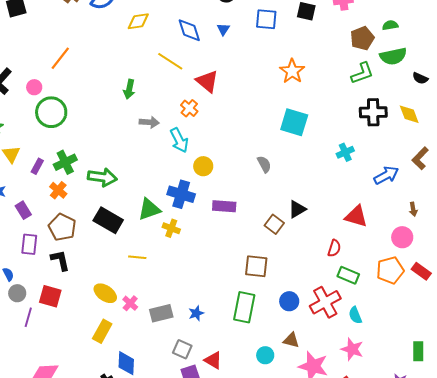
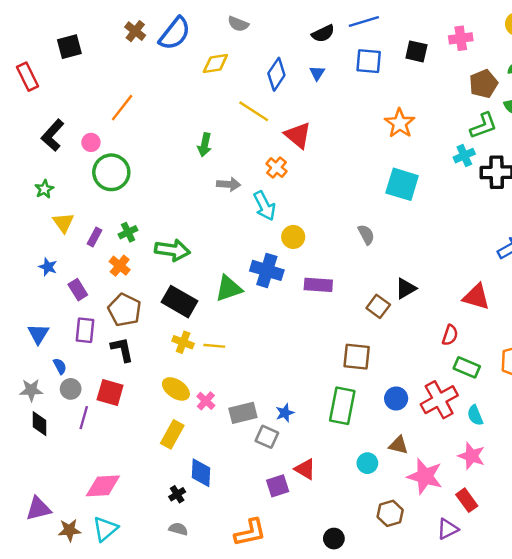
blue diamond: (189, 30) -> (276, 74), turned 52
cyan cross: (345, 152) -> (464, 156), moved
green cross: (65, 162) -> (128, 232), size x0.7
yellow cross: (171, 228) -> (183, 342), moved
gray square: (182, 349) -> (267, 437), moved

